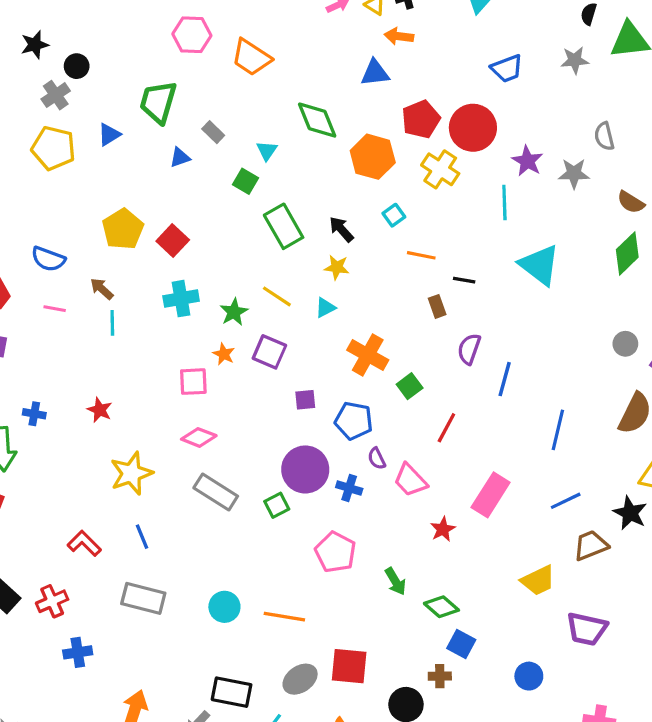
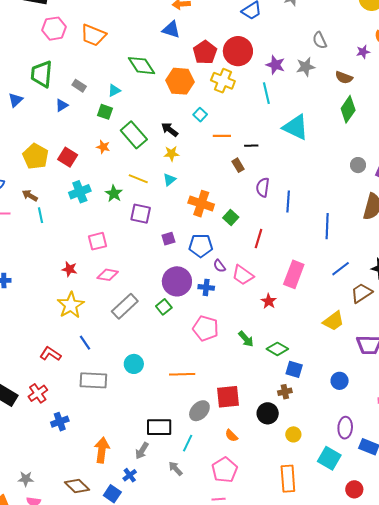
blue triangle: (375, 73) -> (171, 29), turned 36
cyan triangle: (267, 151) -> (114, 90), turned 40
orange star: (224, 354) -> (103, 147), moved
red star: (100, 410) -> (69, 269), moved
gray rectangle: (216, 492) -> (125, 306), turned -64
cyan circle: (224, 607) -> (134, 364), moved

